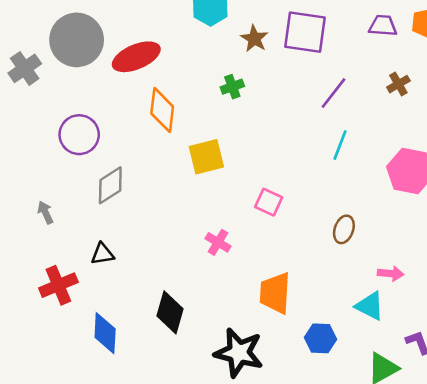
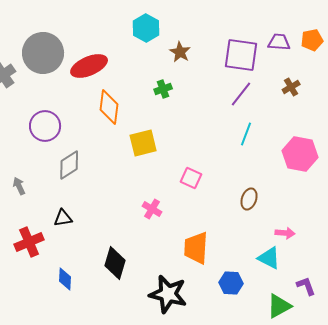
purple square: (305, 32) -> (241, 55), moved
blue diamond: (105, 333) -> (65, 279), size x0.7

